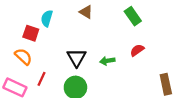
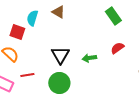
brown triangle: (86, 12) -> (58, 12), moved
red line: (41, 79) -> (27, 75), turned 56

